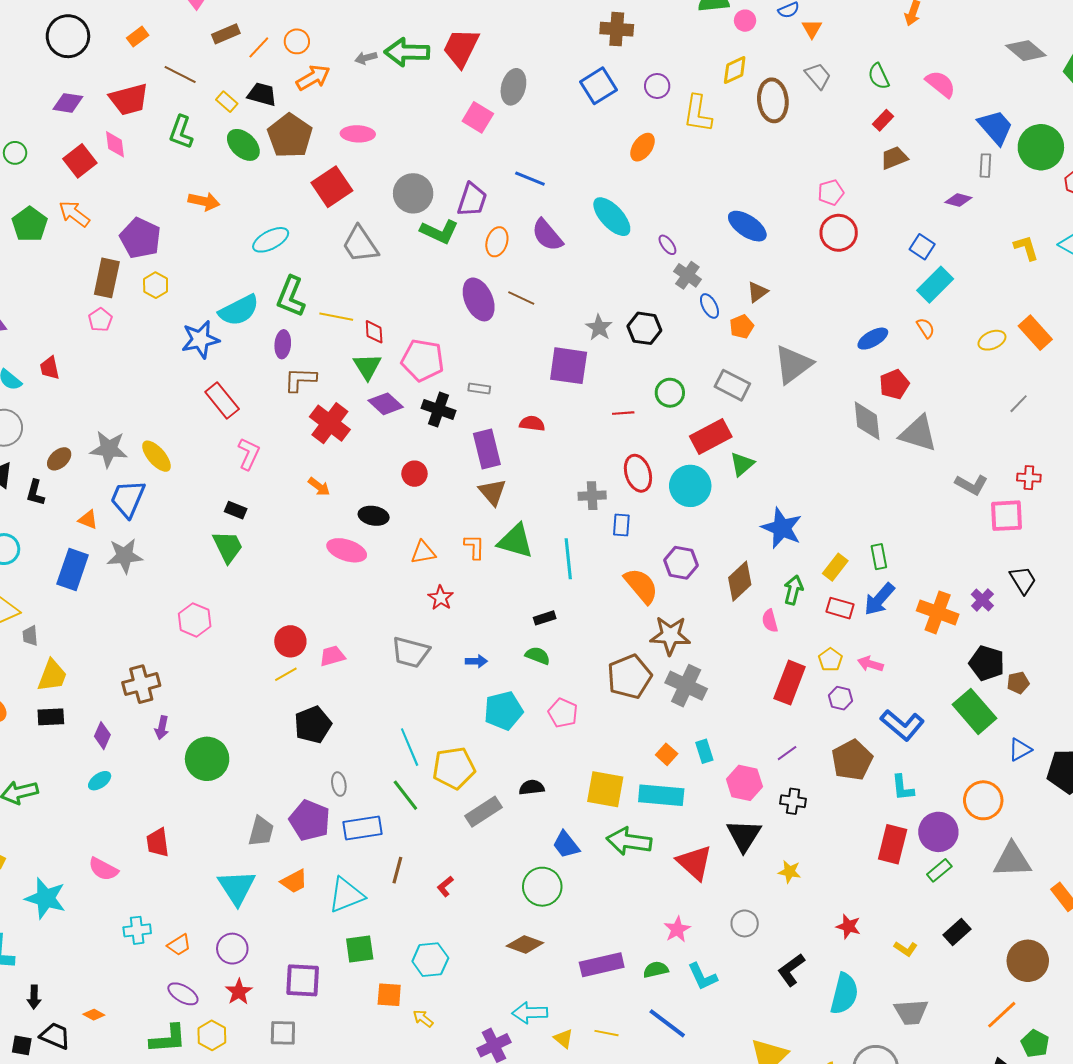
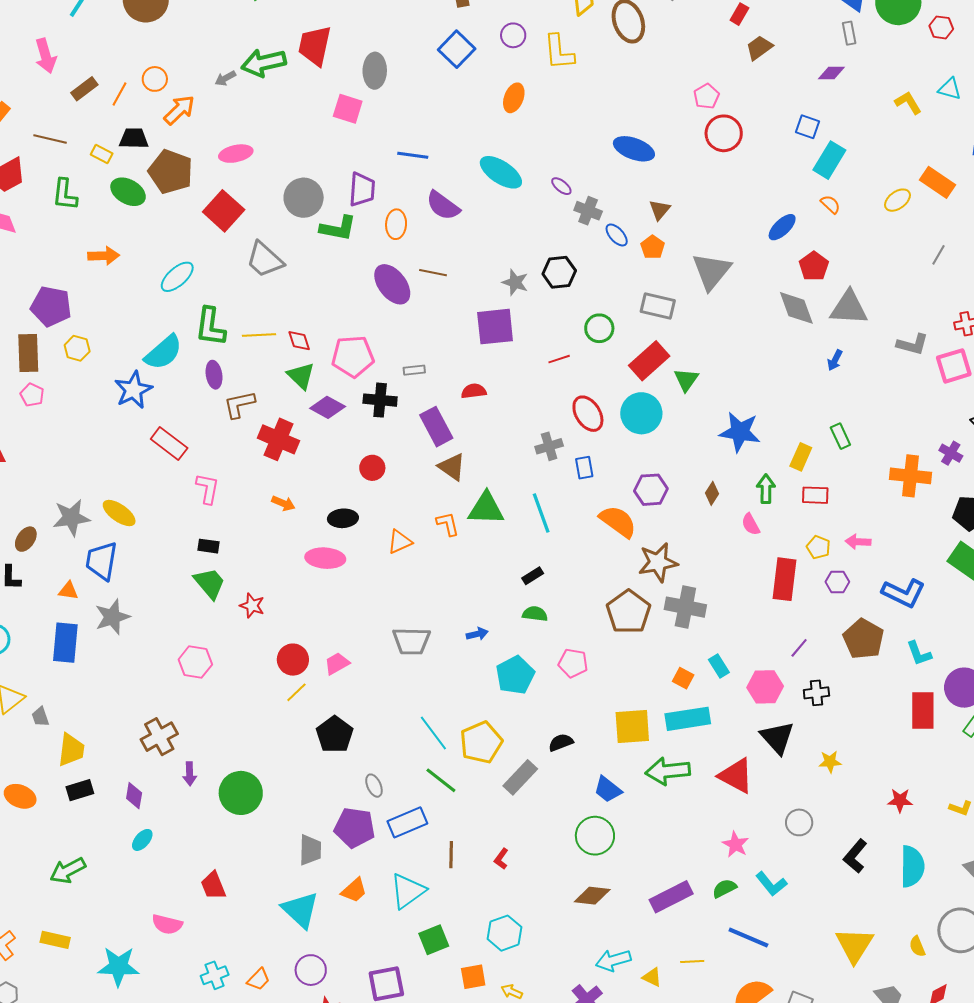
brown diamond: (740, 581) -> (712, 493), size x0.6
red star: (441, 598) -> (252, 606), moved
blue arrow: (879, 599) -> (835, 360), moved, size x0.6

